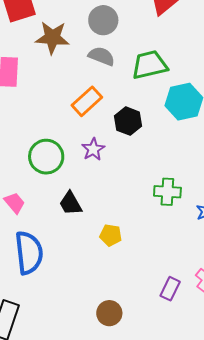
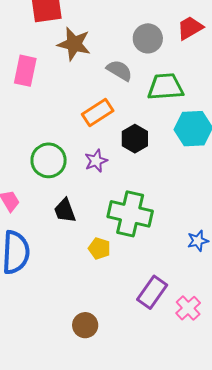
gray circle: (103, 20) -> (148, 38), moved
green cross: (167, 192) -> (130, 214), moved, size x1.6
purple rectangle: (170, 289) -> (152, 292), moved, size x1.4

